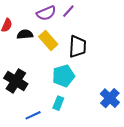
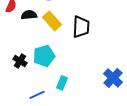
cyan pentagon: (63, 76) -> (44, 56), moved
black cross: (16, 81) -> (20, 61), size x0.6

